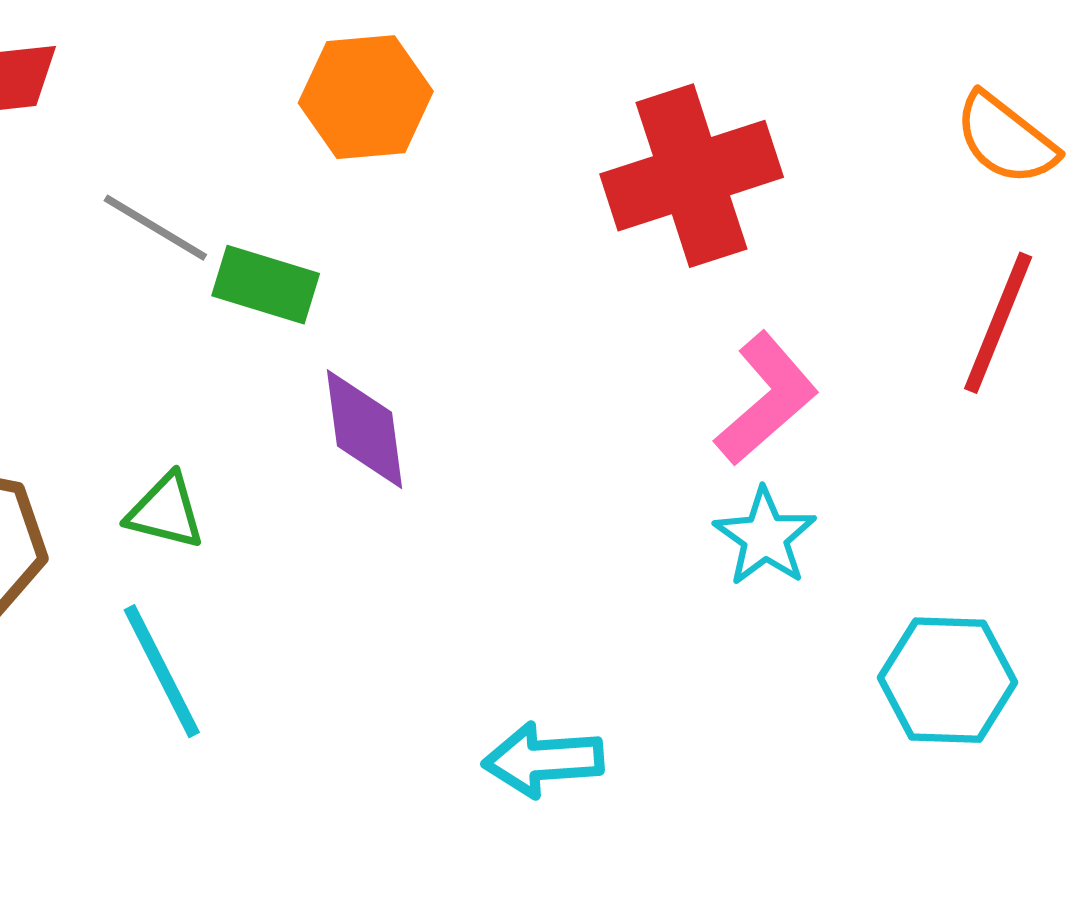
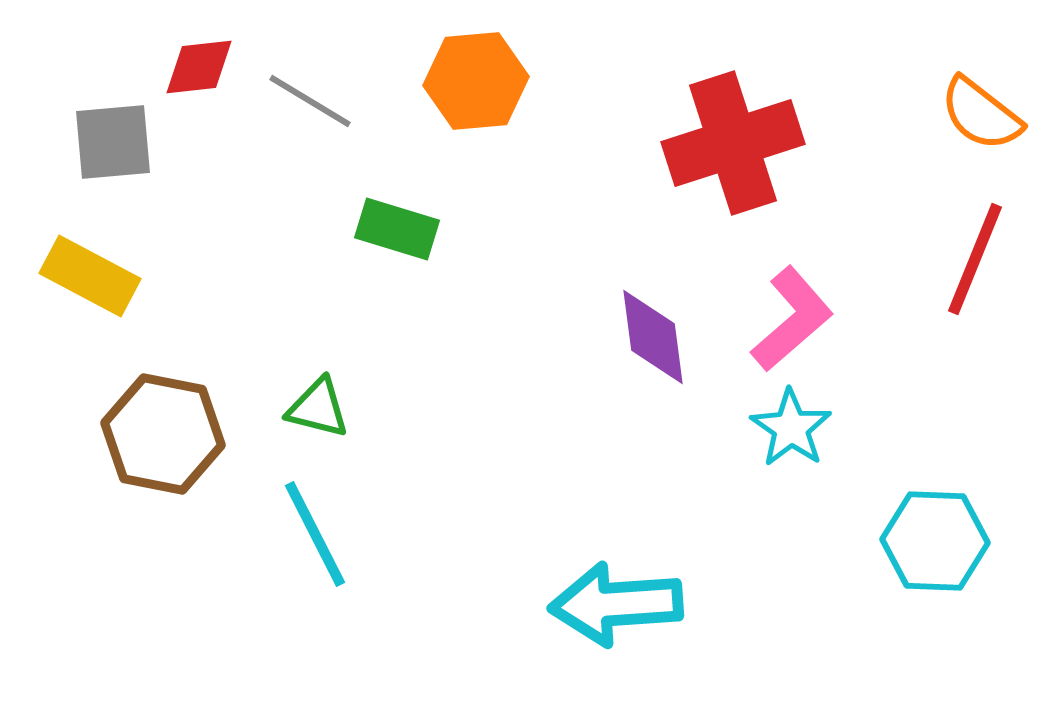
gray line: (155, 228) -> (310, 101), moved
purple diamond: (365, 429) -> (653, 337), moved
cyan arrow: (543, 760) -> (616, 604), size x1.4

